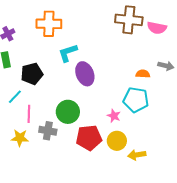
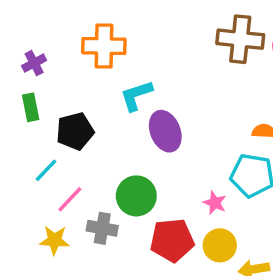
pink line: (29, 114) -> (70, 199), turned 42

